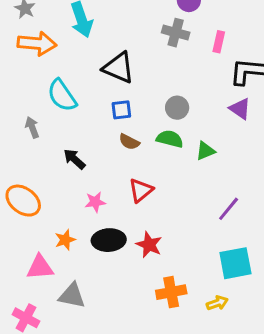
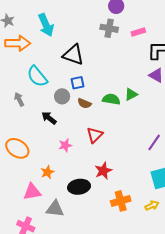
pink rectangle: (219, 42) -> (138, 32), turned 64
gray circle: (177, 108) -> (62, 96), moved
green triangle: (205, 151) -> (131, 94), moved
black ellipse: (109, 240) -> (79, 187), moved
red star: (149, 245) -> (103, 171), turned 30

